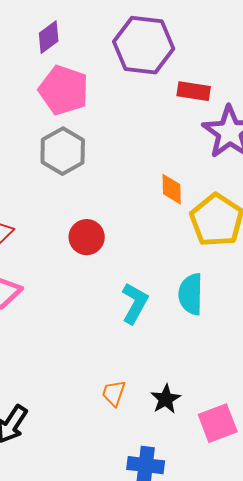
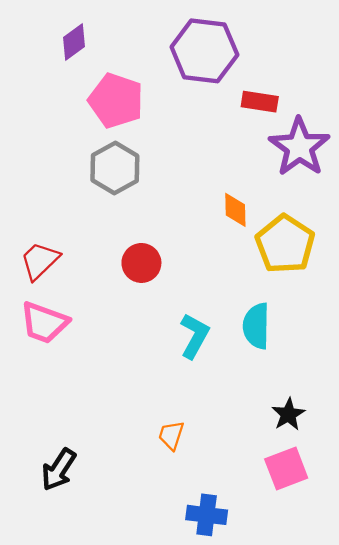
purple diamond: (49, 37) -> (74, 42), moved
black star: (166, 399) -> (288, 414), moved

